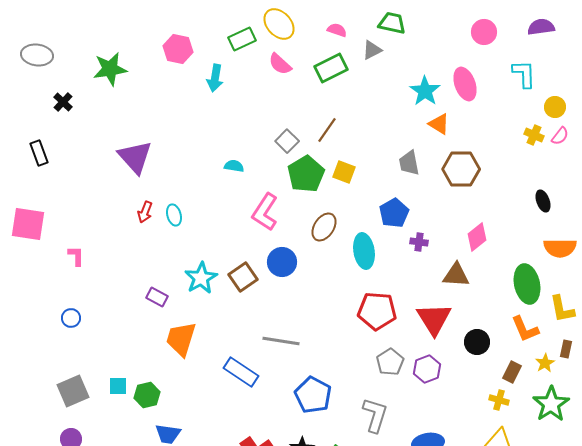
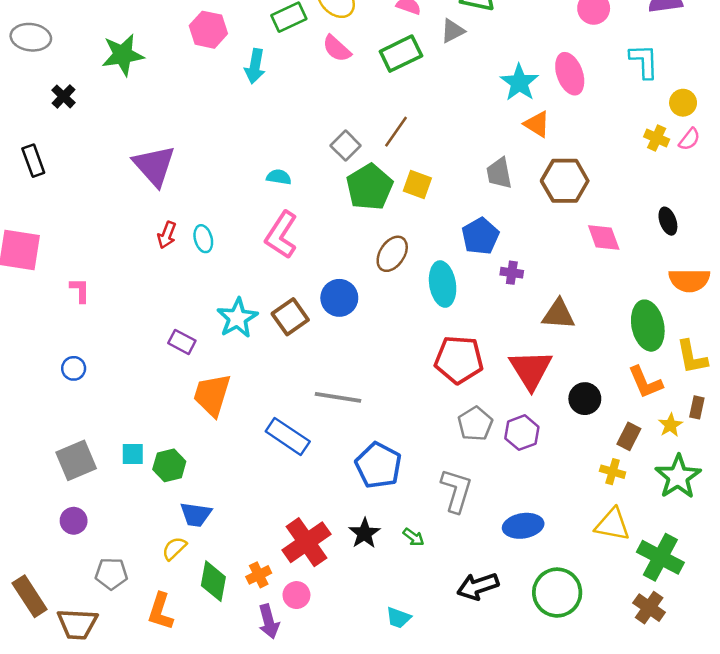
pink L-shape: (265, 212) -> (281, 235), moved
pink diamond: (477, 237) -> (604, 237), moved, turned -72

